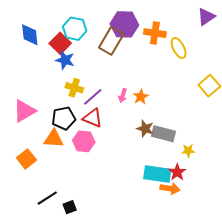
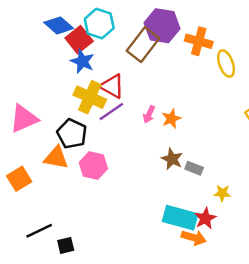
blue diamond: (30, 35) -> (59, 25), moved, turned -50
yellow cross: (74, 88) -> (90, 97), size x1.4
black pentagon: (64, 118) -> (72, 134), turned 30
red triangle: (93, 118) -> (112, 86), moved
gray rectangle: (163, 134) -> (194, 168), size x0.6

